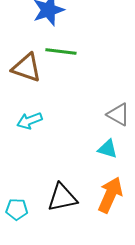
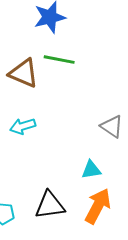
cyan triangle: (108, 149) -> (91, 170), moved, turned -30

